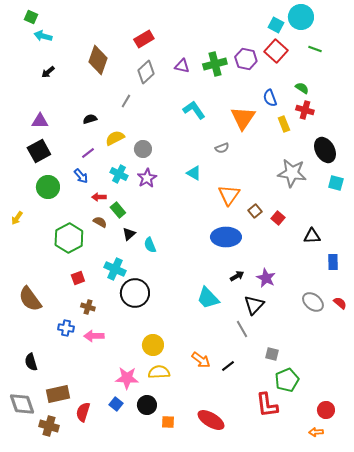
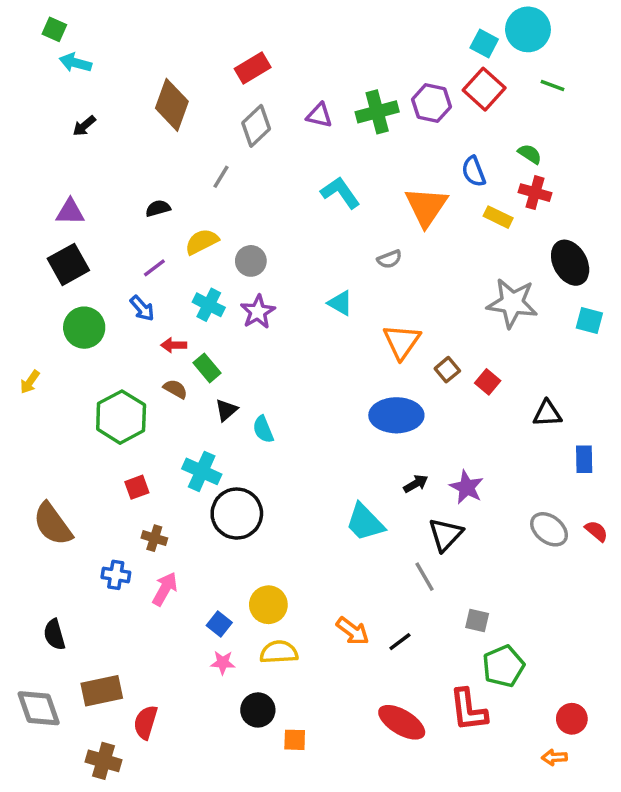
yellow rectangle: (284, 124) -> (498, 217), turned -42
pink arrow: (94, 336) -> (165, 589), turned 120
pink star: (127, 378) -> (223, 663), size x0.6
blue square: (116, 404) -> (219, 624), moved
red ellipse: (211, 420) -> (402, 722), moved
brown cross: (49, 426) -> (103, 761), moved

